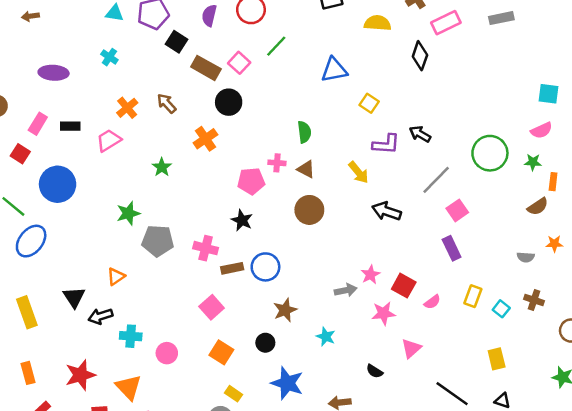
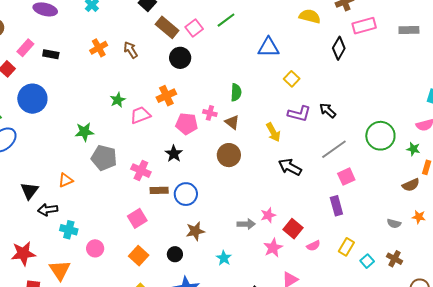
orange cross: (205, 139) -> (166, 96), moved
pink trapezoid: (109, 140) -> (140, 115), moved
pink star: (384, 313) -> (273, 248), turned -30

